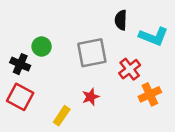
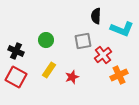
green circle: (42, 46) -> (46, 40), moved
gray square: (92, 53) -> (83, 41), moved, size x0.7
yellow rectangle: (62, 116) -> (49, 70), moved

